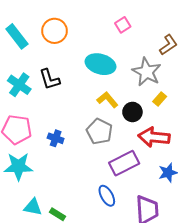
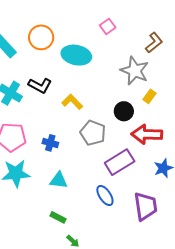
cyan ellipse: (101, 64) -> (76, 55), moved
black L-shape: (50, 79) -> (40, 85), turned -40
yellow L-shape: (107, 100) -> (72, 102), moved
cyan triangle: (33, 207) -> (59, 180), moved

